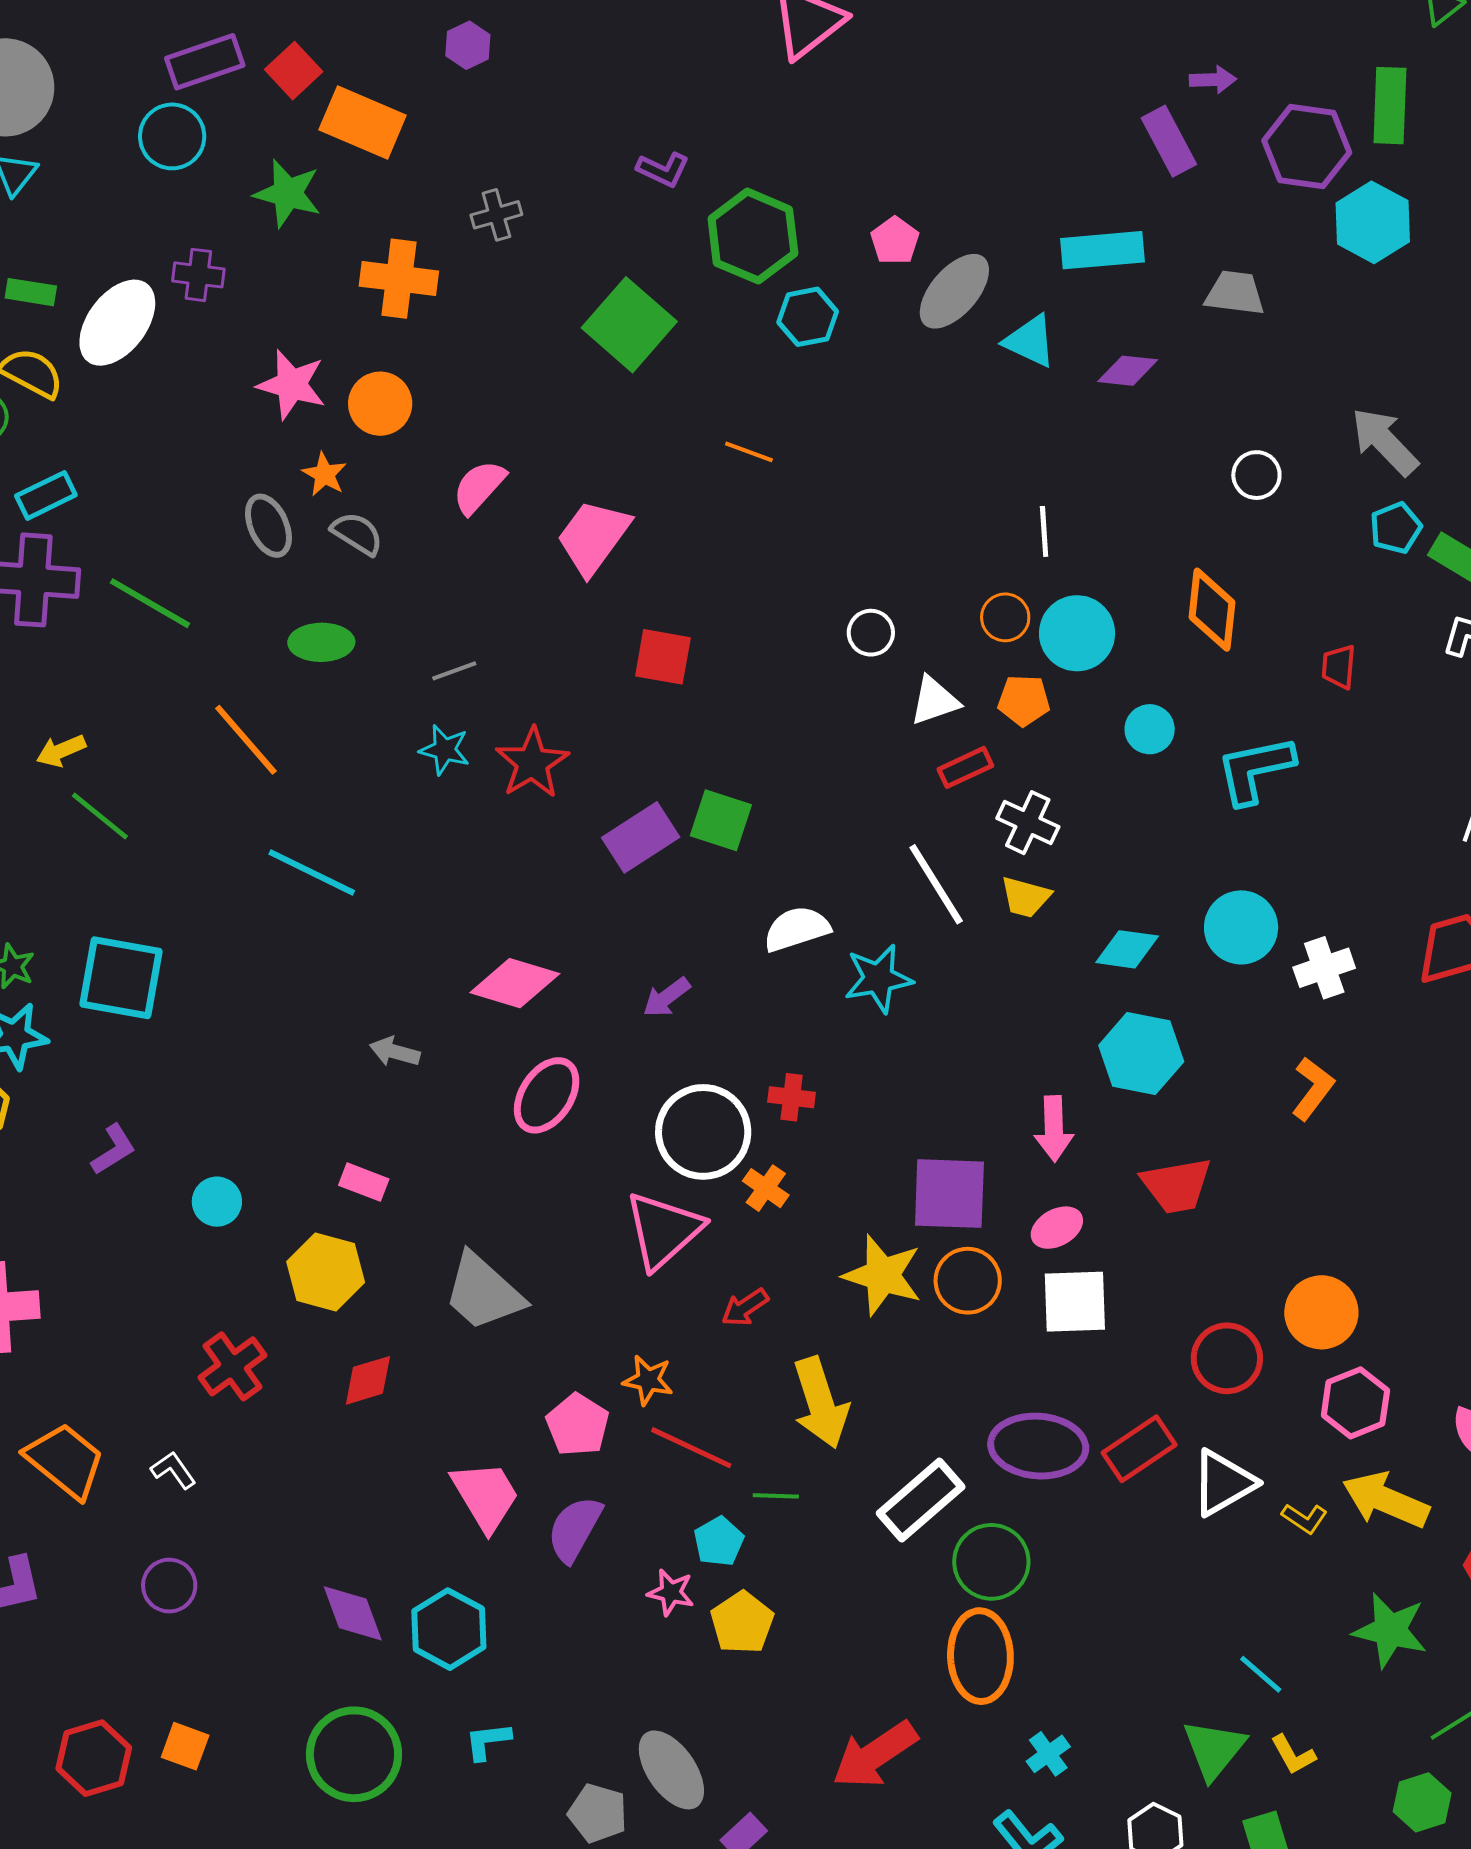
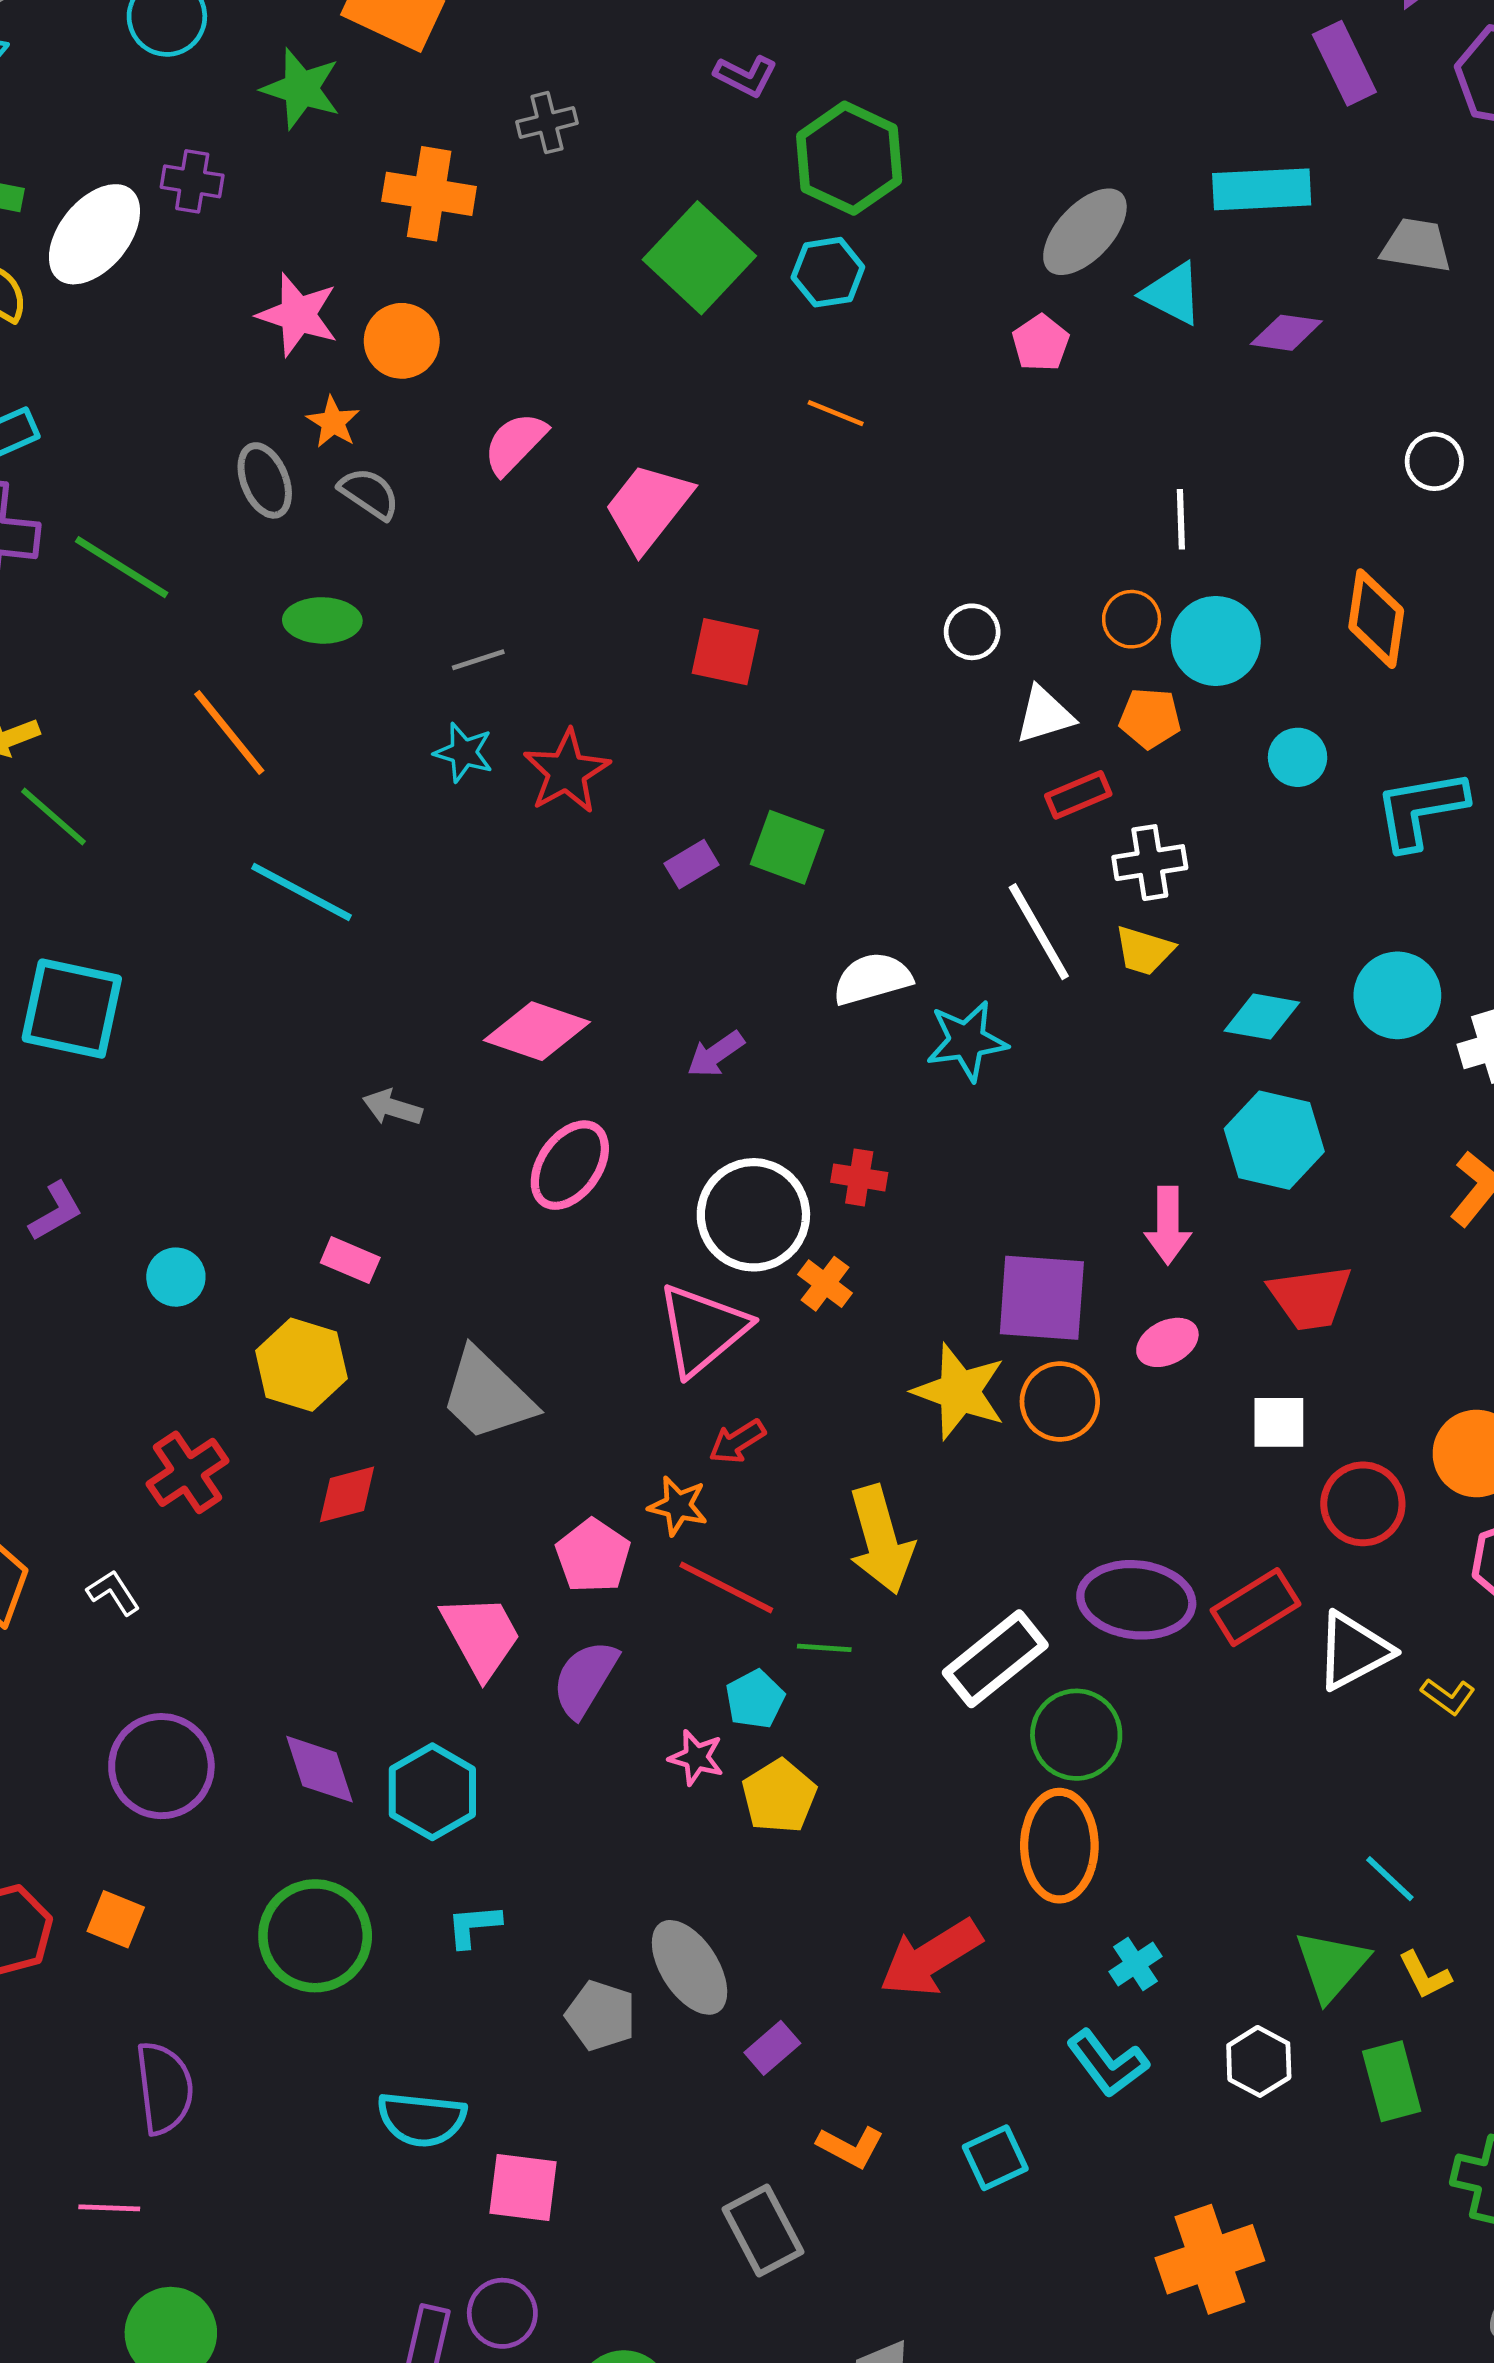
pink pentagon: (895, 241) -> (1041, 343), moved
cyan hexagon: (808, 317) -> (828, 272), moved
white cross: (1028, 823) -> (1150, 863), turned -36
purple rectangle: (641, 837) -> (692, 864), size x0.6
white square: (1075, 1302) -> (1279, 1422), moved, size x0.7
red arrow: (745, 1307) -> (737, 1442), moved
purple circle: (169, 1586) -> (161, 1766), moved, size x1.6

